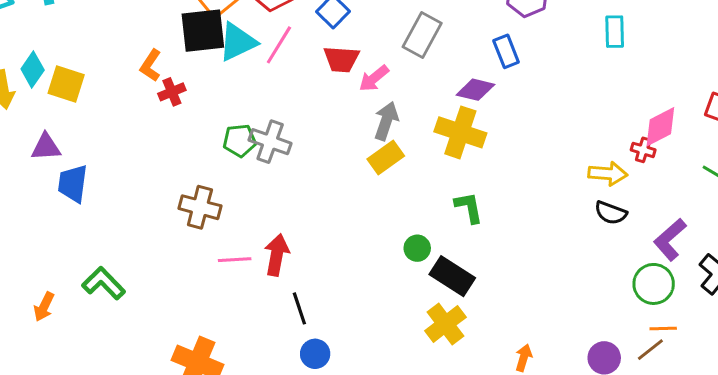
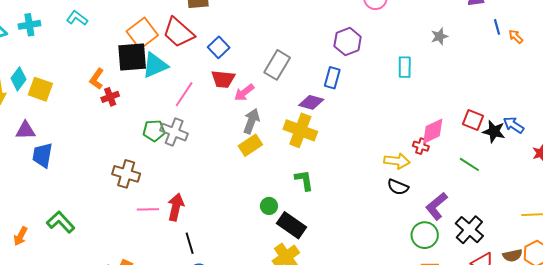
pink line: (279, 45) -> (184, 94), moved
blue rectangle: (506, 51) -> (332, 78), turned 35

